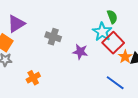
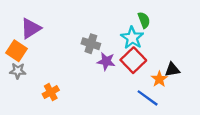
gray cross: (53, 37) -> (91, 44), moved
red square: (113, 43) -> (133, 60), moved
orange star: (125, 57) -> (159, 79), moved

